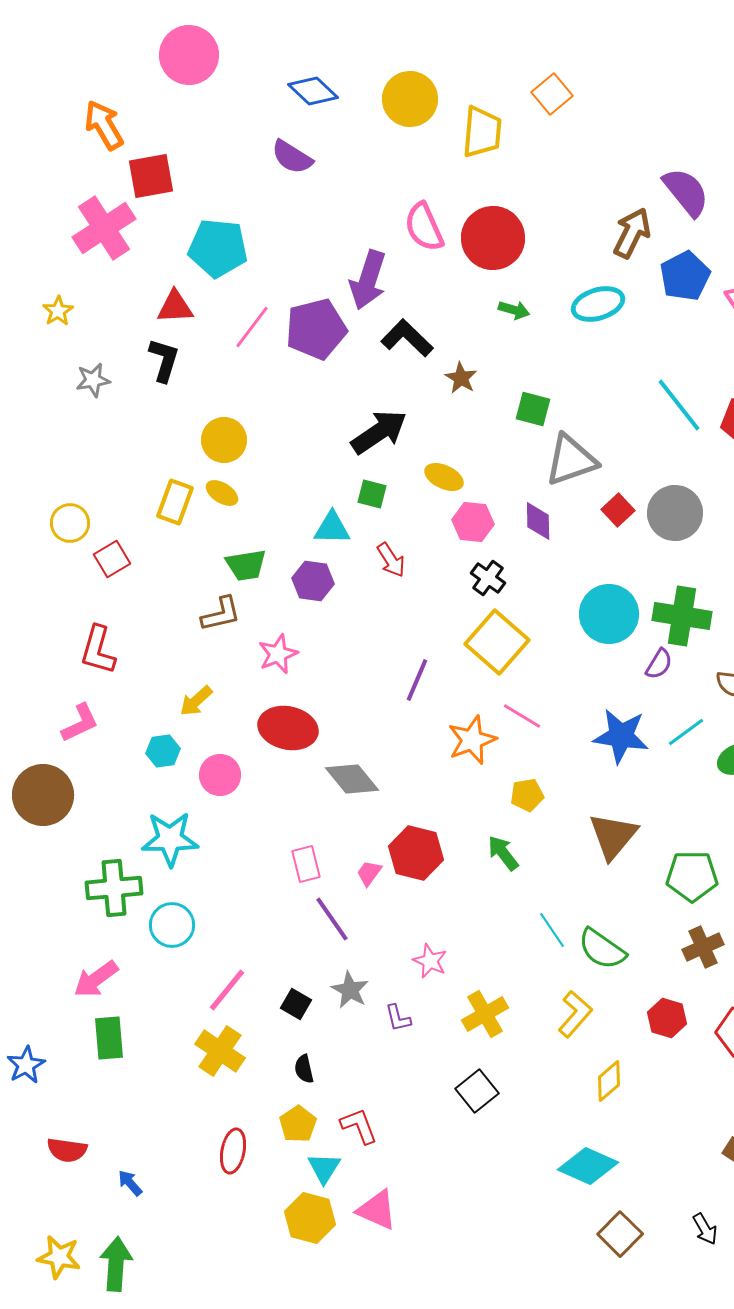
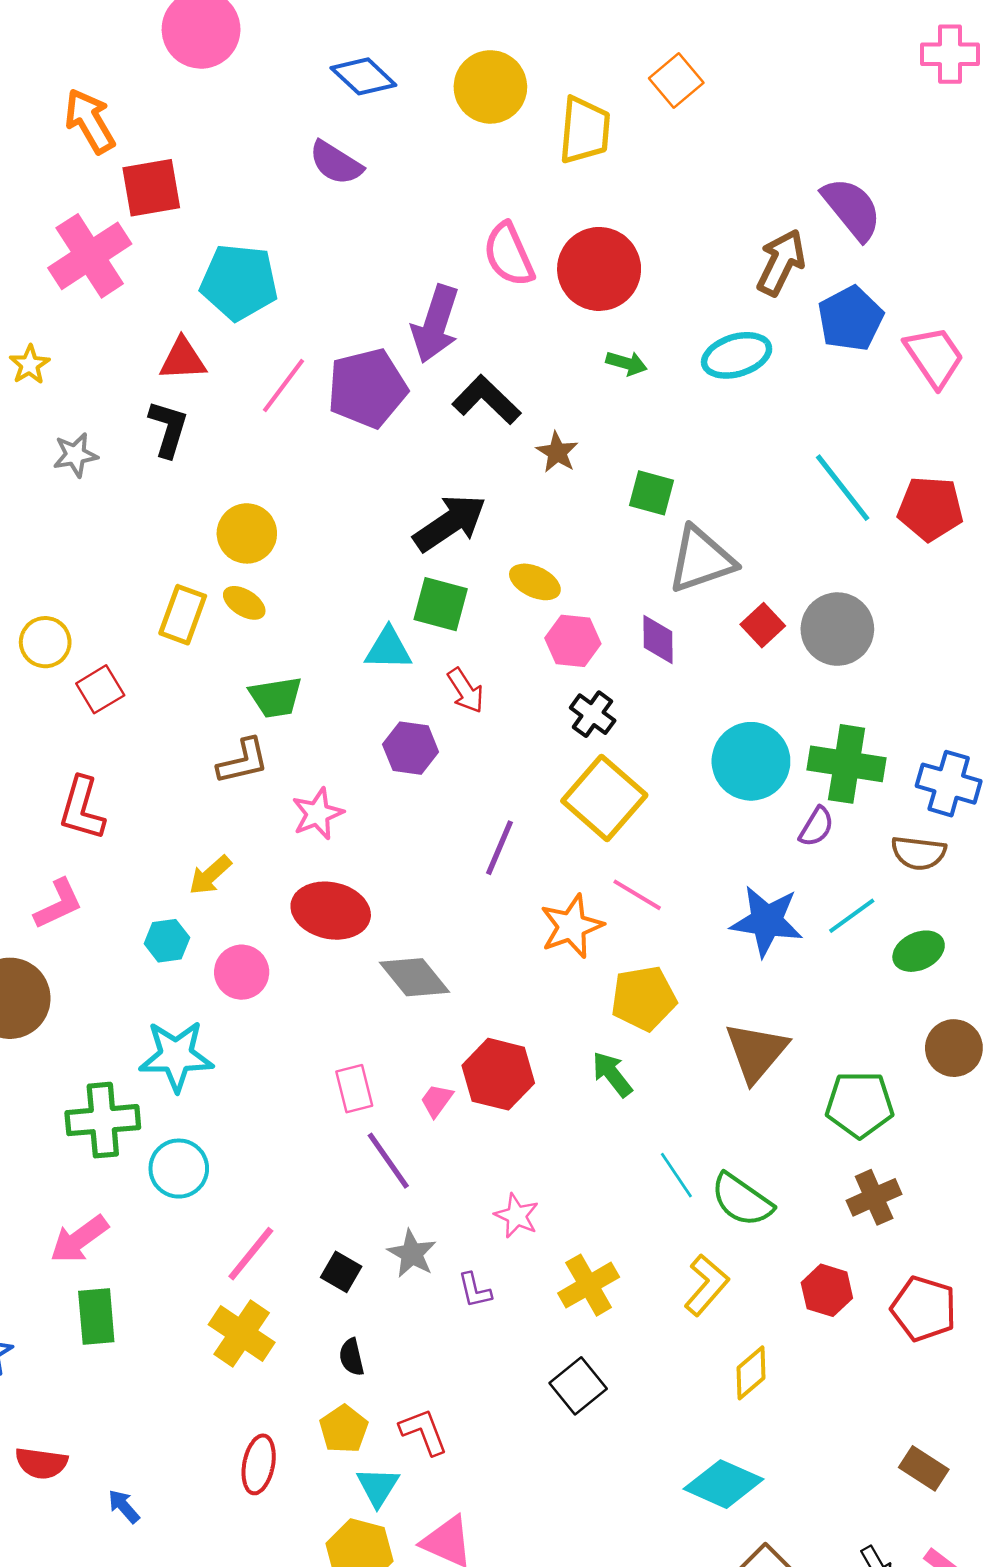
green square: (372, 494) -> (441, 604), size x1.4
purple hexagon: (313, 581) -> (411, 748), moved
yellow pentagon: (527, 795) -> (644, 998), size x1.5

